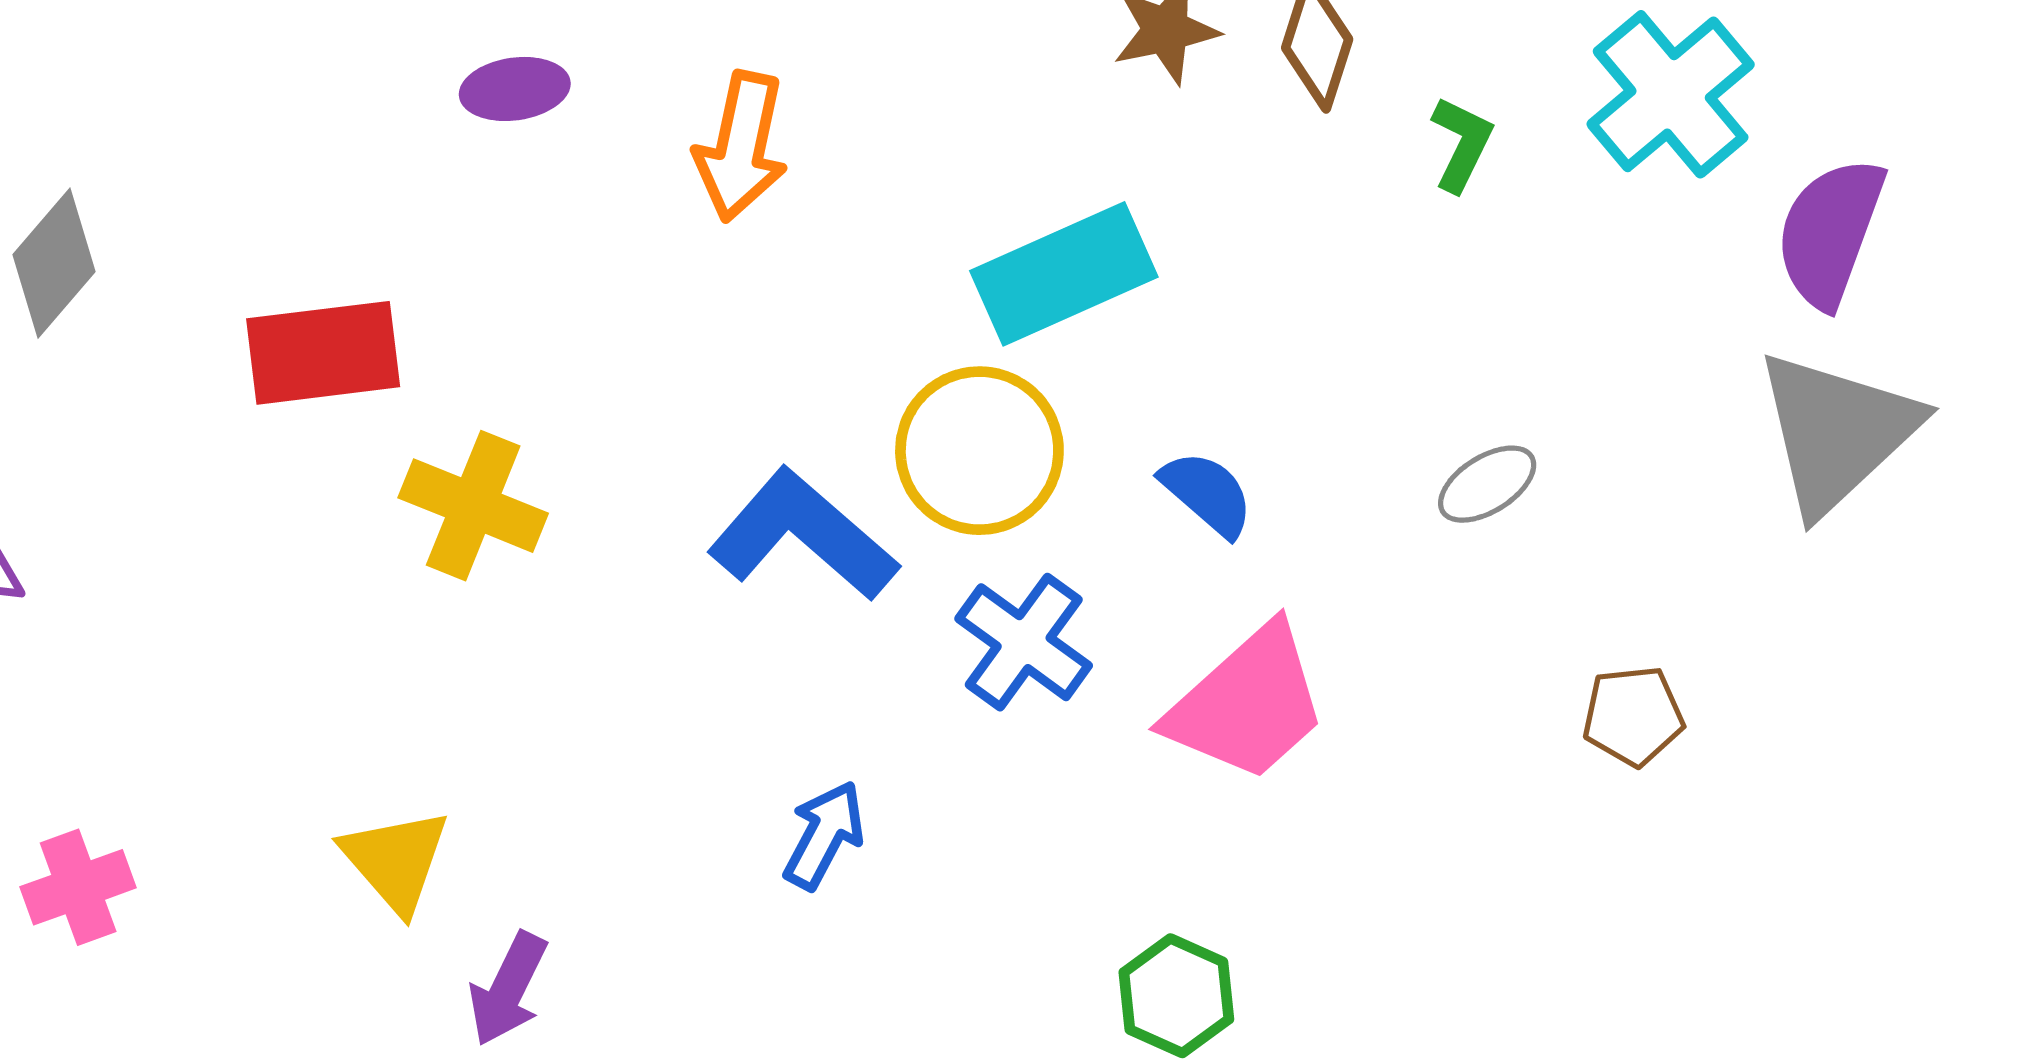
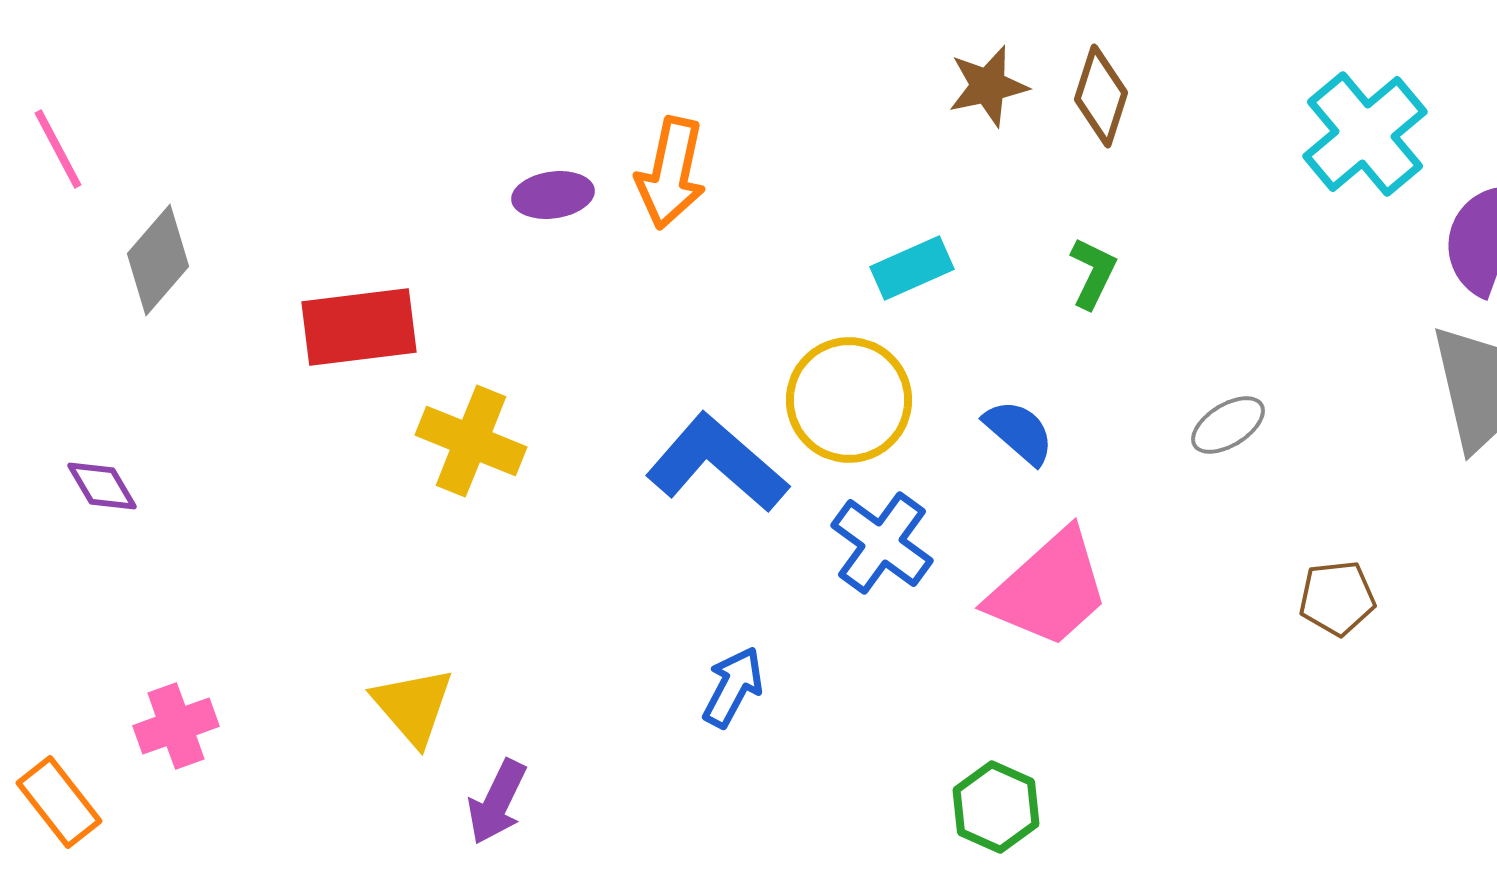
purple ellipse: (515, 89) -> (553, 195), moved
green L-shape: (1462, 144) -> (1093, 273), moved
cyan rectangle: (1064, 274) -> (912, 268), size x0.6

